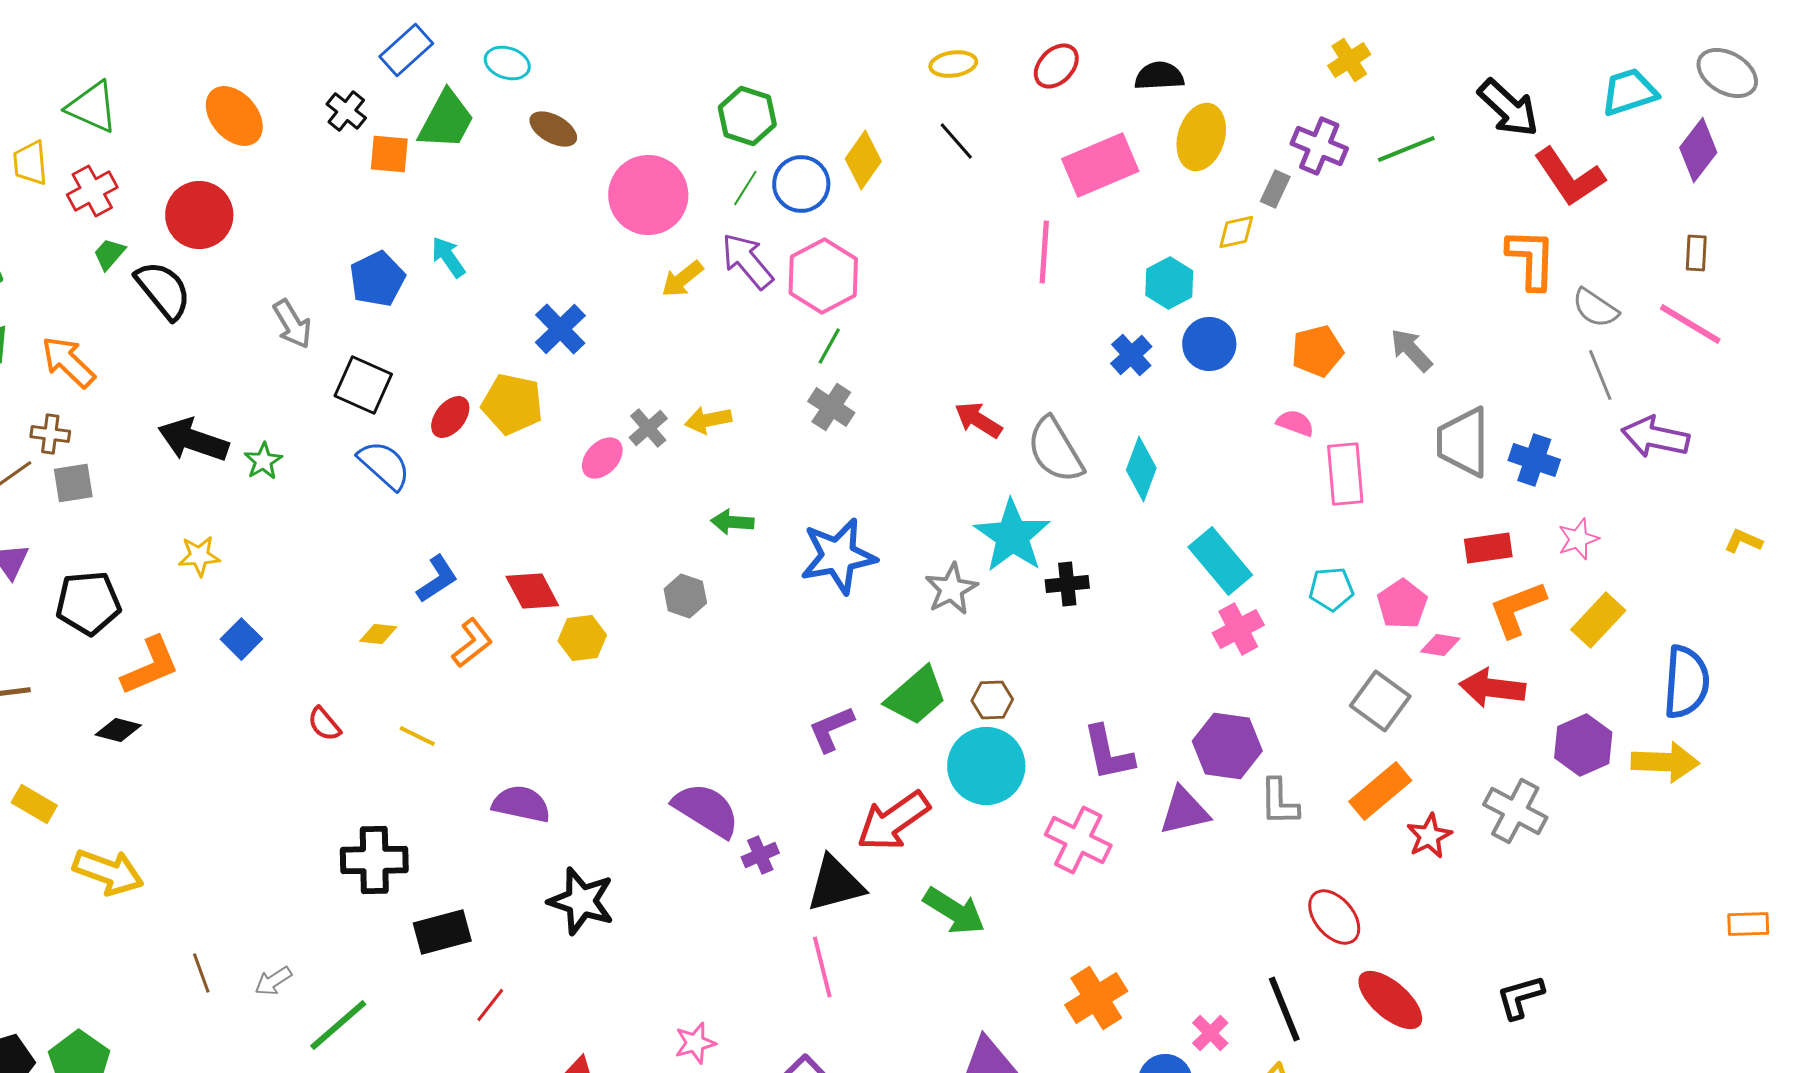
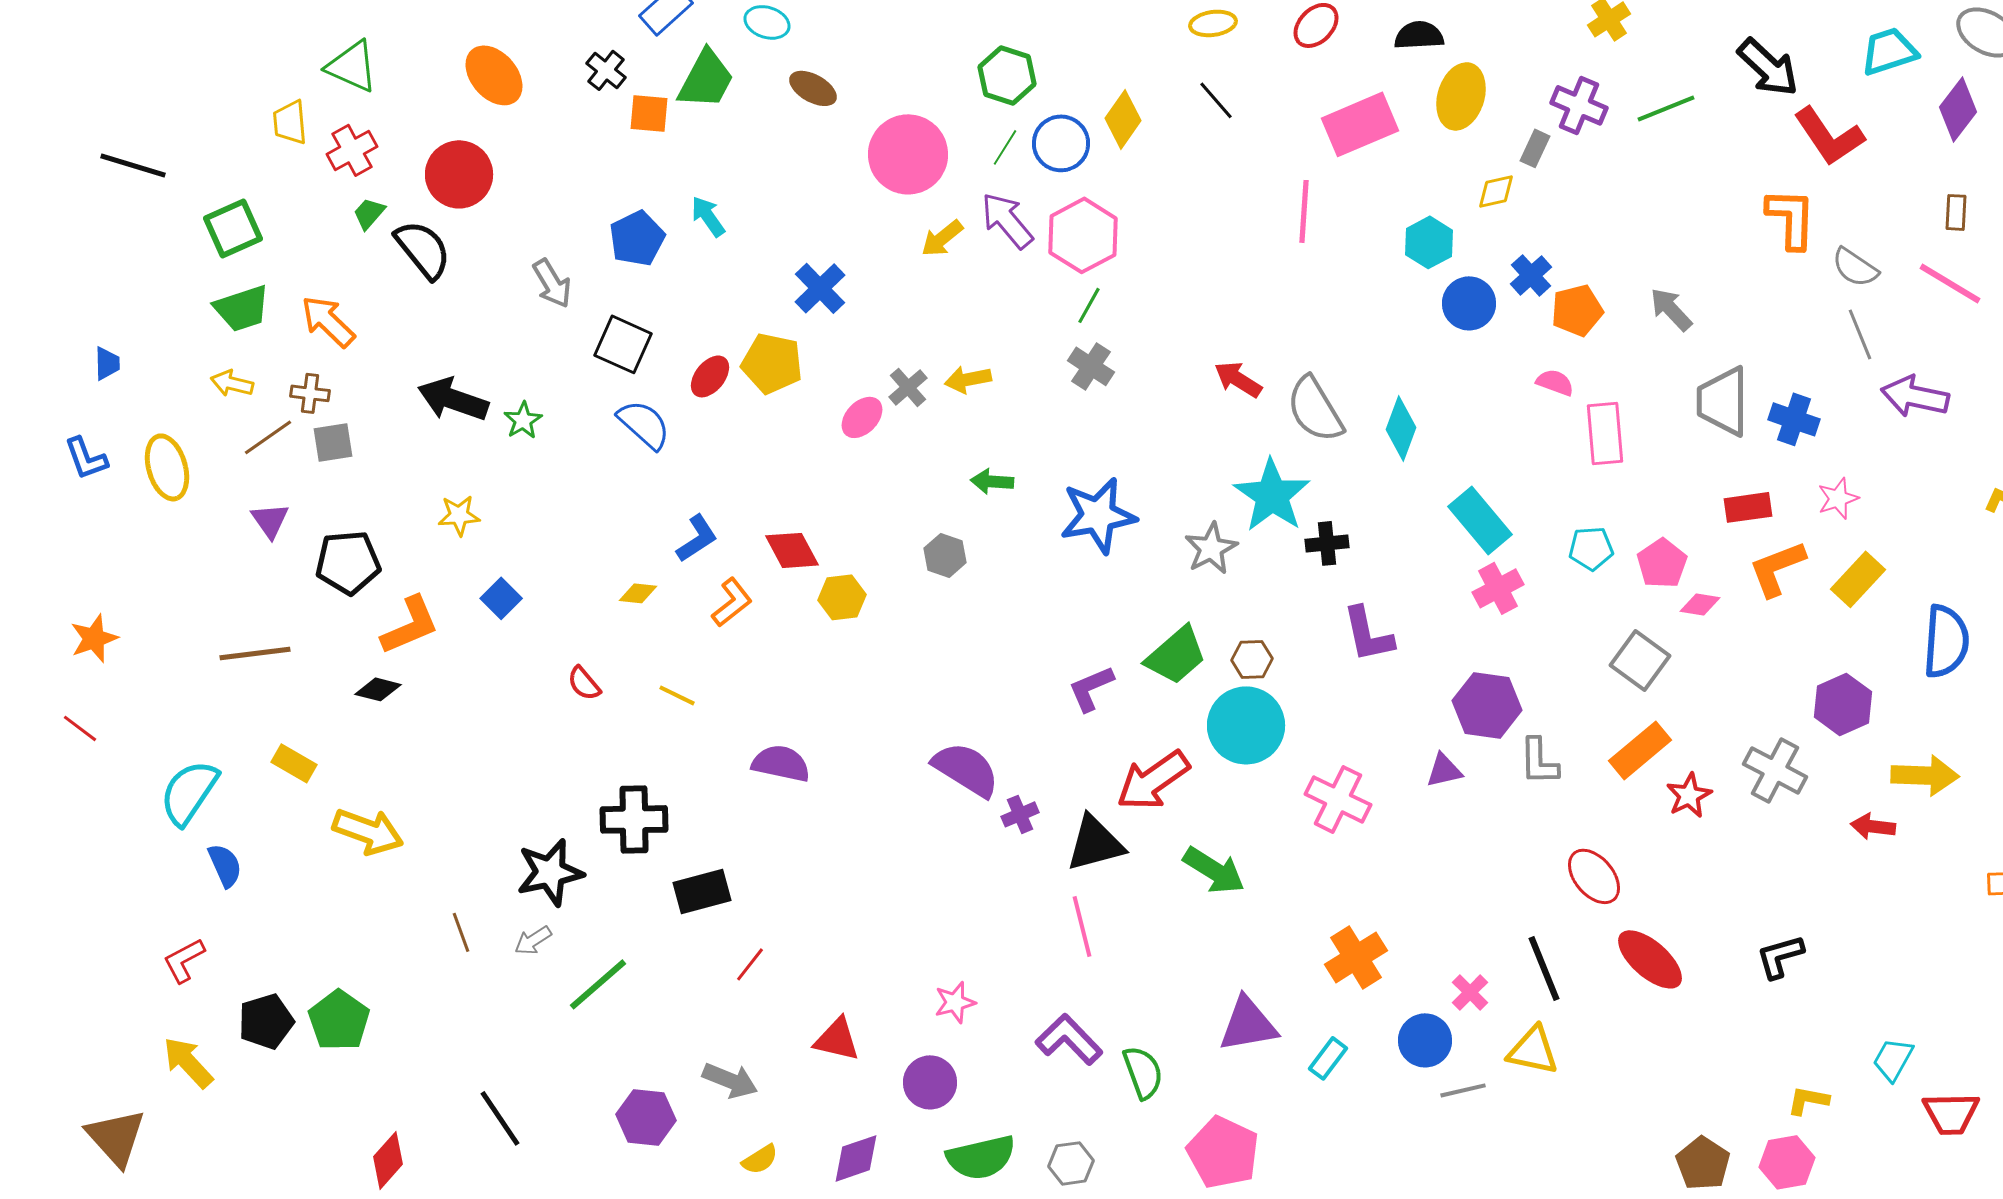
blue cross: (1131, 355) -> (1531, 275), moved
red arrow: (1492, 688) -> (1873, 826), moved, size x0.7
purple L-shape: (1108, 753) -> (1368, 634), moved
yellow arrow: (1665, 762) -> (1925, 775), moved
purple triangle: (1184, 811) -> (1444, 770), size x0.7
black star: (581, 901) -> (550, 872), moved, turned -30

